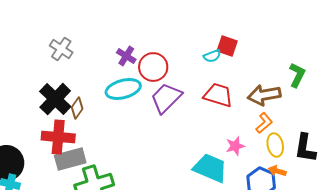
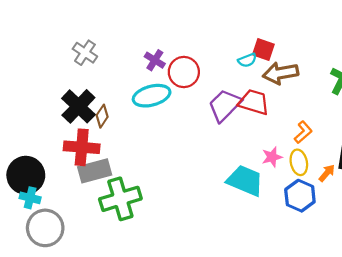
brown arrow: (264, 95) -> (281, 73), moved
purple trapezoid: (166, 98) -> (225, 105), moved
yellow ellipse: (275, 145) -> (299, 162), moved
orange arrow: (277, 171) -> (327, 173), moved, turned 114

